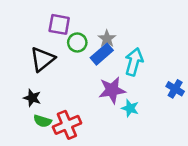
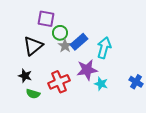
gray star: (107, 39) -> (65, 46), moved
blue cross: (175, 89) -> (136, 82), moved
red cross: (67, 125) -> (59, 82), moved

